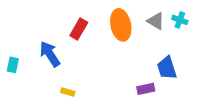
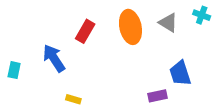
cyan cross: (180, 20) -> (202, 15), moved

